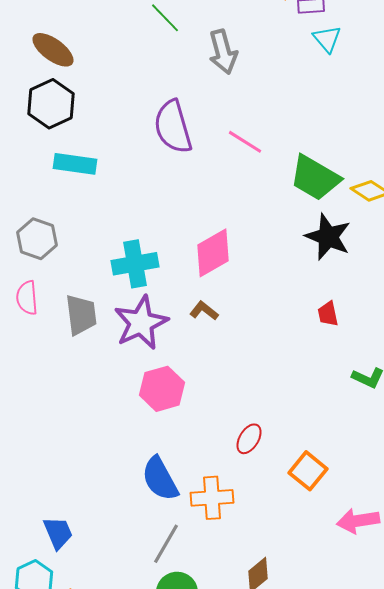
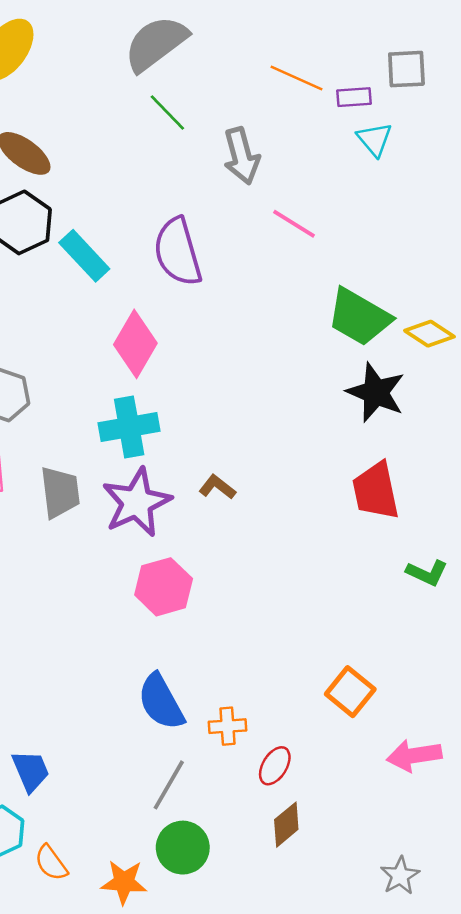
pink line: (245, 142) -> (294, 224), moved
cyan rectangle: (75, 164) -> (84, 256), moved, turned 39
pink diamond: (213, 253) -> (135, 344), moved, turned -30
red trapezoid: (328, 314) -> (376, 491), size x1.8
red ellipse: (249, 439) -> (275, 766), moved
orange cross: (212, 498) -> (227, 726), size x0.7

